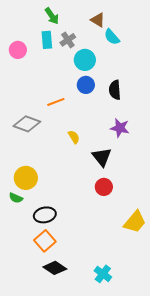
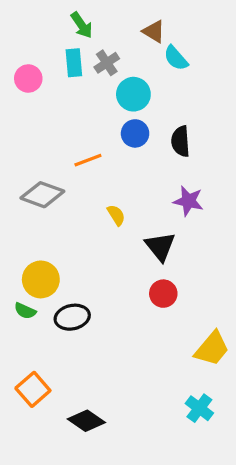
black ellipse: (45, 215) -> (72, 317), moved
orange square: (45, 241) -> (33, 389), moved
cyan cross: (103, 274) -> (199, 408), moved

